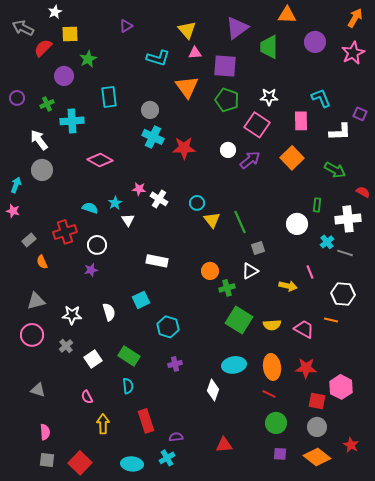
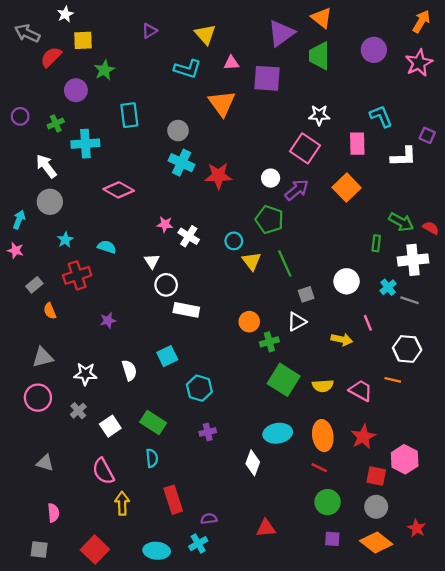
orange triangle: (287, 15) -> (322, 18), moved, turned 36
yellow triangle: (187, 30) -> (205, 34), moved
green pentagon: (227, 100) -> (269, 220), moved
green arrow: (335, 170) -> (401, 222), moved
cyan star: (115, 203) -> (65, 240), moved
white circle: (297, 224) -> (347, 281), moved
white circle: (97, 245) -> (166, 285), moved
red star: (306, 368) -> (363, 437), turned -30
pink semicircle: (87, 397) -> (103, 471), size x1.6
gray square: (47, 460) -> (39, 550), moved

